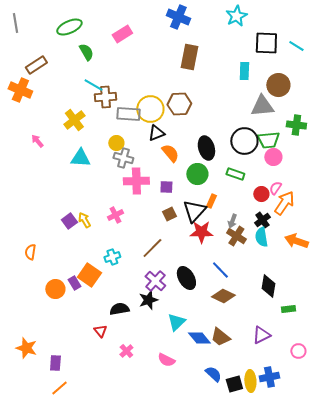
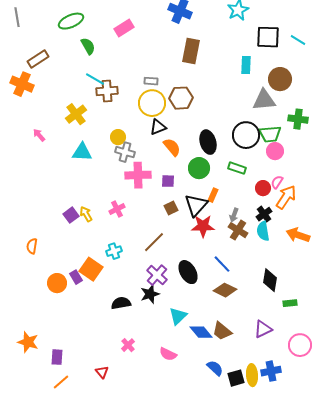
gray rectangle: (128, 114) -> (151, 81), moved, size x0.6
red triangle: (100, 331) -> (102, 372), moved
pink circle: (298, 351) -> (300, 345), size x1.5

